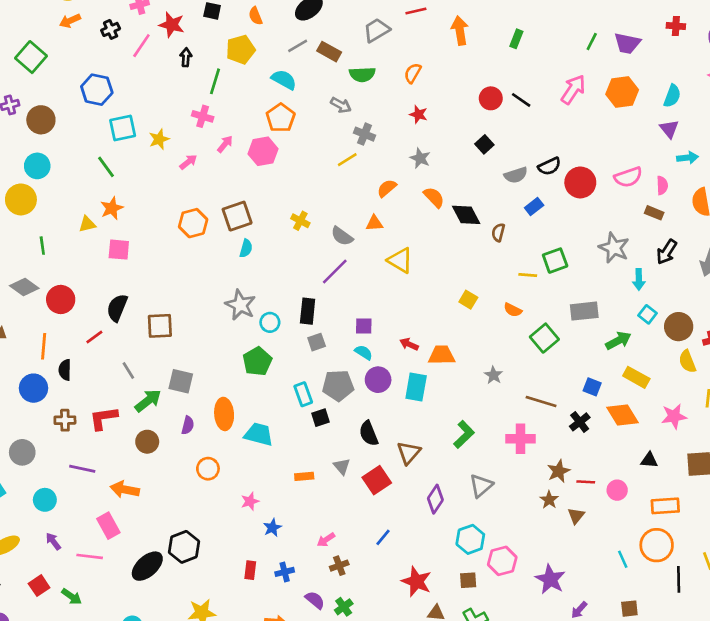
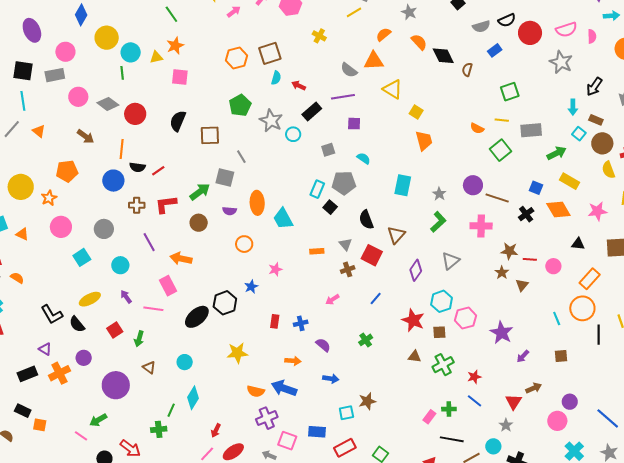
cyan circle: (37, 166) -> (131, 52), moved
brown rectangle: (654, 213) -> (596, 120), moved
yellow cross: (300, 221) -> (319, 36), moved
orange triangle: (374, 223) -> (374, 61), size x1.5
gray star: (614, 248) -> (561, 62), moved
purple line: (335, 272) -> (343, 97), turned 35
yellow line: (528, 275) -> (502, 120), moved
yellow square: (468, 300) -> (416, 112), moved
black rectangle: (308, 311) -> (312, 112), moved, turned 42
purple square: (364, 326) -> (354, 124), moved
red line: (94, 337) -> (158, 171), moved
red arrow: (409, 344) -> (299, 86), moved
orange trapezoid: (442, 355) -> (424, 141), moved, turned 75
green pentagon: (257, 361) -> (240, 105), moved
black semicircle: (65, 370) -> (137, 167), turned -84
gray line: (128, 371) -> (241, 157), moved
gray star: (493, 375) -> (439, 194), moved
purple circle: (378, 380) -> (473, 185), moved
cyan rectangle: (303, 394) -> (317, 189), turned 42
black square: (320, 418) -> (330, 207), turned -32
purple semicircle: (188, 425) -> (230, 211), turned 80
cyan trapezoid: (259, 434) -> (283, 219), turned -135
purple line: (82, 469) -> (149, 242), turned 48
brown star: (559, 471) -> (509, 251), turned 30
red square: (377, 480) -> (372, 255), turned -30
orange rectangle: (665, 506) -> (590, 279), turned -45
blue star: (272, 528) -> (251, 287), moved
brown cross: (339, 566) -> (348, 269), moved
red star: (416, 582) -> (413, 320), moved
green arrow: (72, 597) -> (139, 339), turned 70
green cross: (344, 607) -> (366, 340), moved

